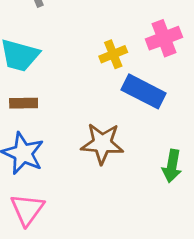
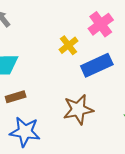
blue rectangle: (143, 91) -> (97, 65), turned -36

